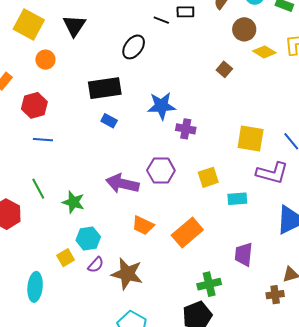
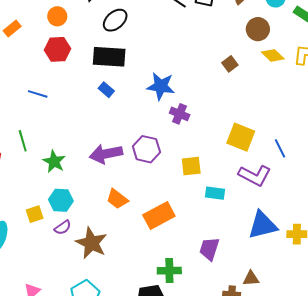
black ellipse: (134, 47) -> (115, 20), moved
red hexagon: (34, 105) -> (57, 49), moved
purple arrow: (122, 184) -> (106, 154), turned -36

